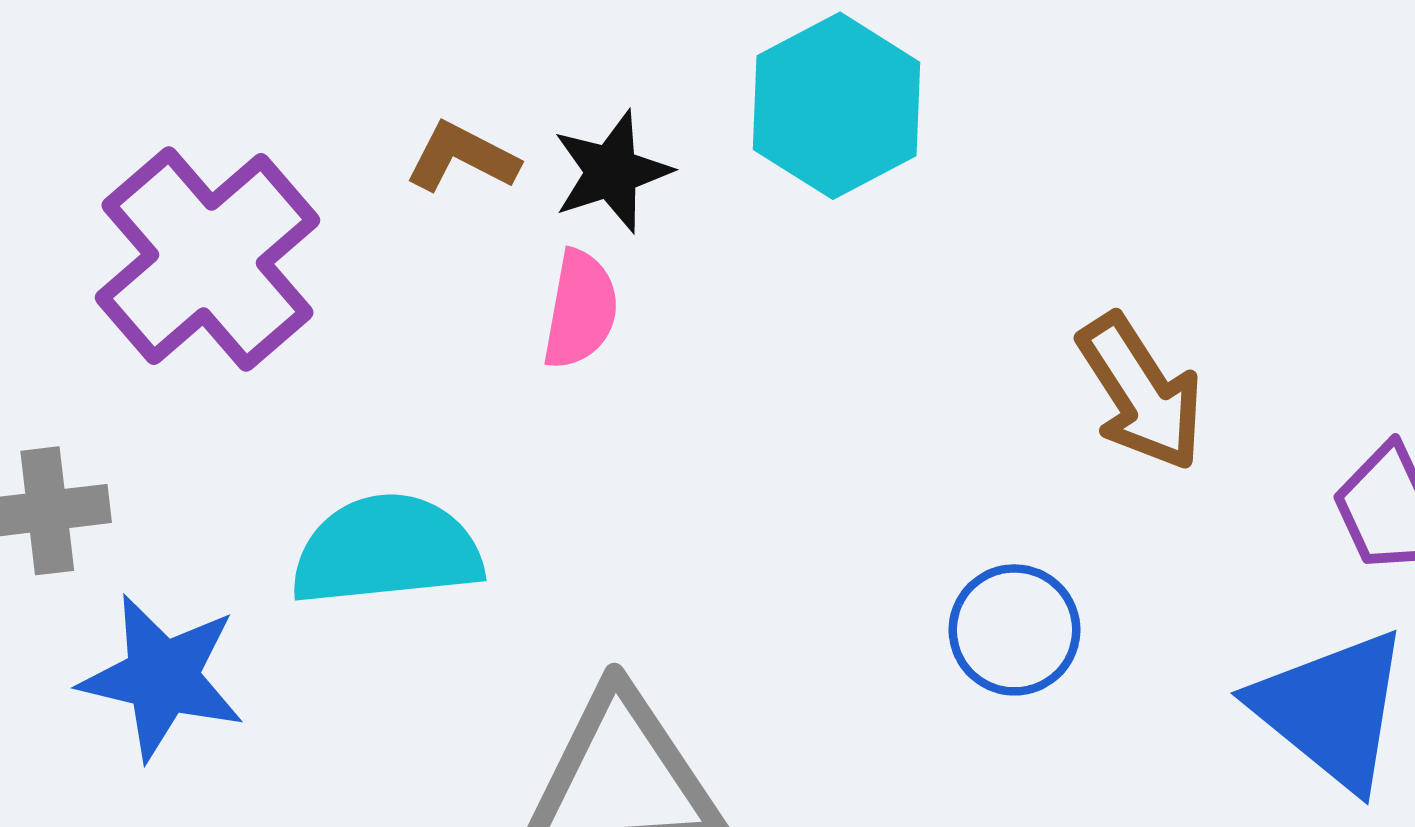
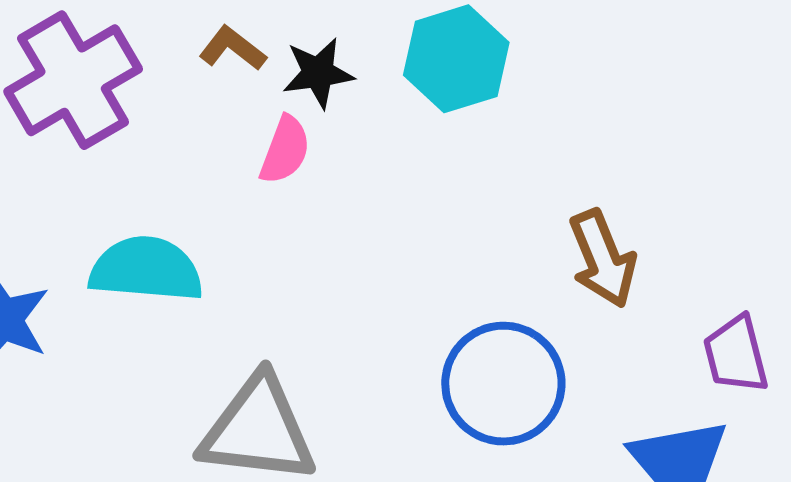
blue circle: (1015, 630) -> (503, 384), size x1.6

